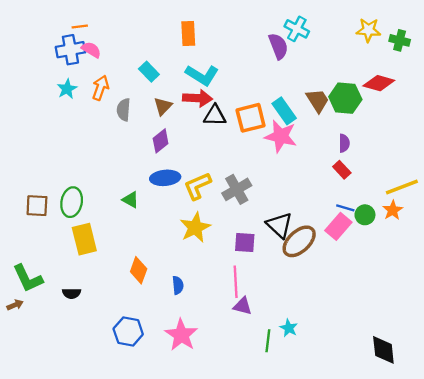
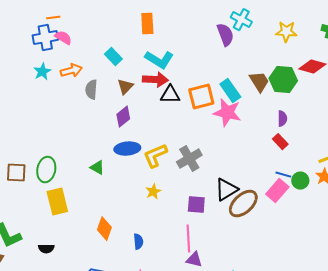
yellow star: (368, 30) -> (286, 32), moved
orange arrow: (100, 88) -> (71, 71), turned 55
black triangle: (279, 225) -> (226, 190), turned 45
yellow star: (195, 228) -> (153, 192), size x0.6

